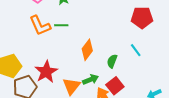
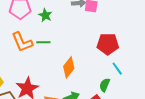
red pentagon: (142, 18) -> (108, 44), moved
green semicircle: (112, 61) -> (105, 85), moved

